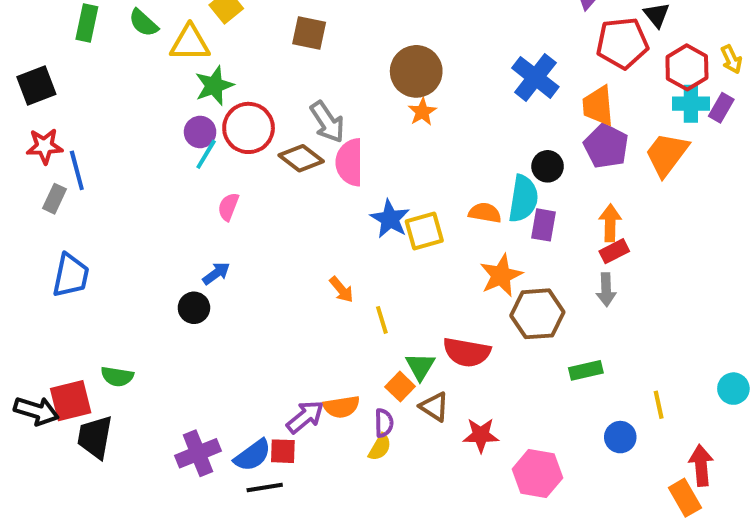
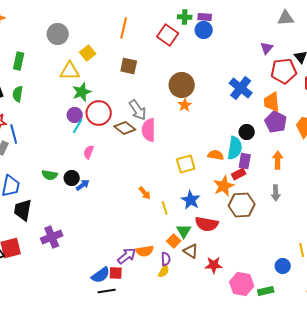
green semicircle: (143, 23) -> (18, 94), moved, turned 56
blue star: (390, 219) -> (191, 200), moved
red rectangle: (614, 251) -> (239, 174), moved
black circle: (194, 308) -> (72, 178), moved
green rectangle: (586, 370) -> (266, 291), moved
green semicircle: (117, 376) -> (50, 175), moved
black trapezoid: (95, 437) -> (23, 210), moved
purple cross: (198, 453) -> (52, 237), moved

